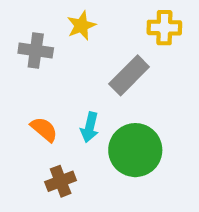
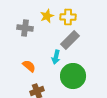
yellow cross: (164, 28) -> (68, 17), moved
cyan arrow: (90, 127) -> (56, 57), moved

